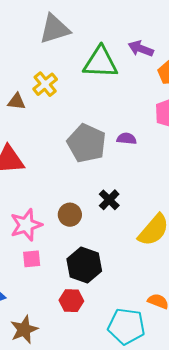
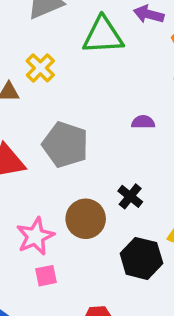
gray pentagon: (87, 143) -> (65, 145), moved
brown circle: (70, 215) -> (86, 219), size x1.4
black hexagon: (84, 265) -> (141, 258), moved

